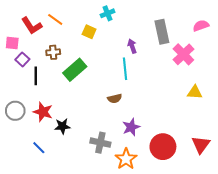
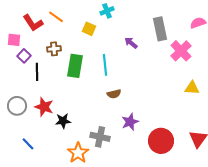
purple arrow: (132, 46) -> (131, 43), turned -32
cyan line: (125, 69) -> (105, 65), moved
green rectangle: (75, 70) -> (75, 66), turned -40
blue line: (39, 148) -> (28, 144), moved
orange star: (126, 159) -> (78, 153), moved

